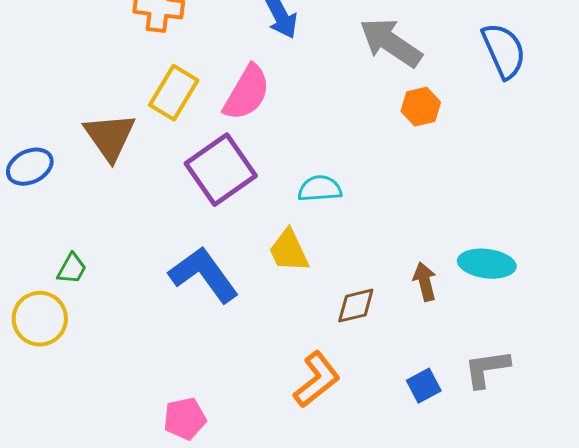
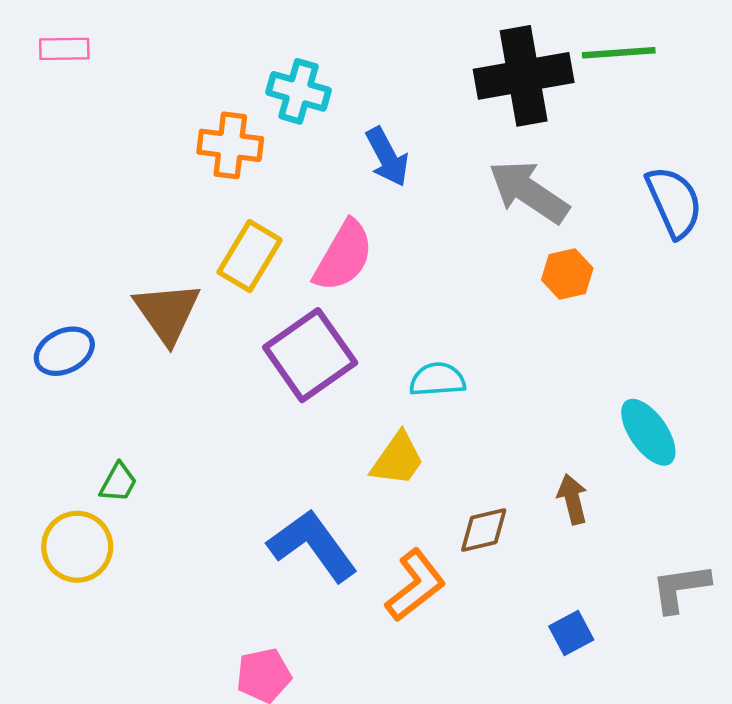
yellow trapezoid: (289, 251) -> (398, 459), turned -120
cyan ellipse: (487, 264) -> (648, 432), moved, turned 48
blue L-shape: (204, 275) -> (313, 545), moved
gray L-shape: (487, 369) -> (681, 588), moved
orange L-shape: (317, 380) -> (416, 585), moved

